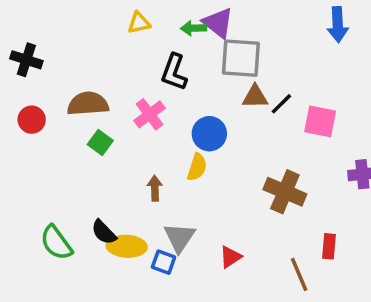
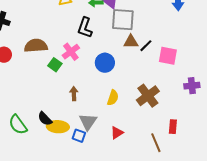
green square: (100, 142) -> (55, 65), moved
yellow semicircle: (197, 167) -> (113, 98), moved
brown cross: (285, 192) -> (148, 96), turned 30

